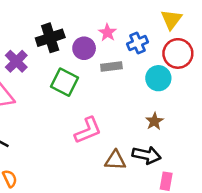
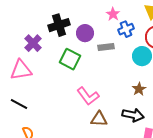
pink star: (108, 33) -> (113, 14), moved
pink L-shape: (88, 130) -> (88, 96), turned 75
brown triangle: (115, 160) -> (99, 119), moved

